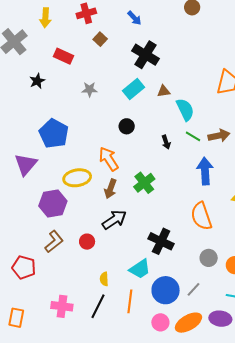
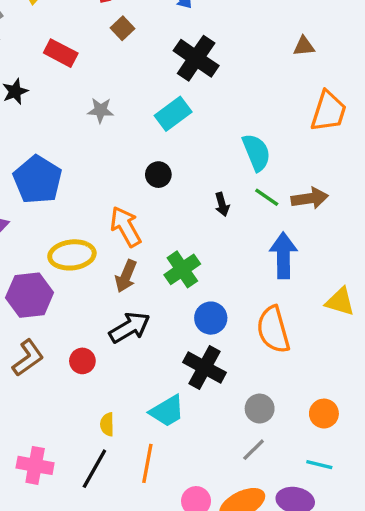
brown triangle: (164, 91) -> (304, 46), moved
gray circle: (209, 258) -> (260, 409), moved
blue circle: (166, 290) -> (211, 318), moved, size x0.7

